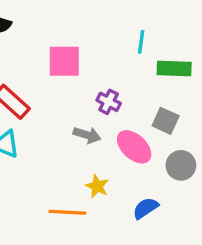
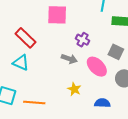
blue semicircle: (146, 208) -> (102, 103), turned 35
orange line: (67, 212) -> (34, 103), moved

